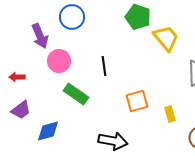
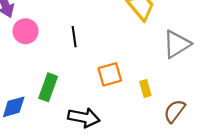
green rectangle: (76, 94) -> (48, 87), moved, turned 75

